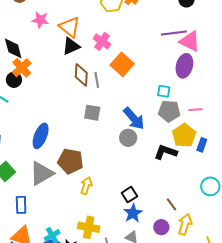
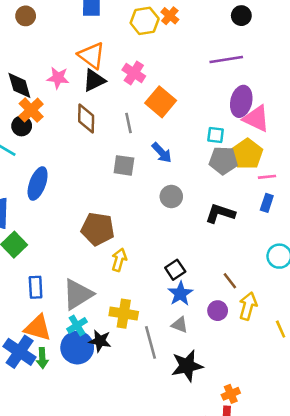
pink star: (40, 20) -> (58, 78), moved
pink triangle: (190, 41) -> (256, 119), moved
brown diamond: (81, 75) -> (86, 119), moved
pink line: (196, 110) -> (267, 177), moved
blue arrow: (134, 118) -> (162, 153), moved, size x0.7
yellow pentagon: (184, 135) -> (247, 154), moved
blue ellipse: (41, 136) -> (38, 184), moved
gray triangle: (42, 173) -> (78, 294), moved

